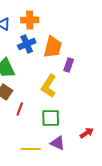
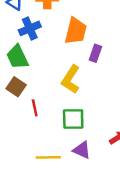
blue cross: (27, 44) -> (30, 28), moved
red line: (20, 109) -> (35, 108), turned -32

